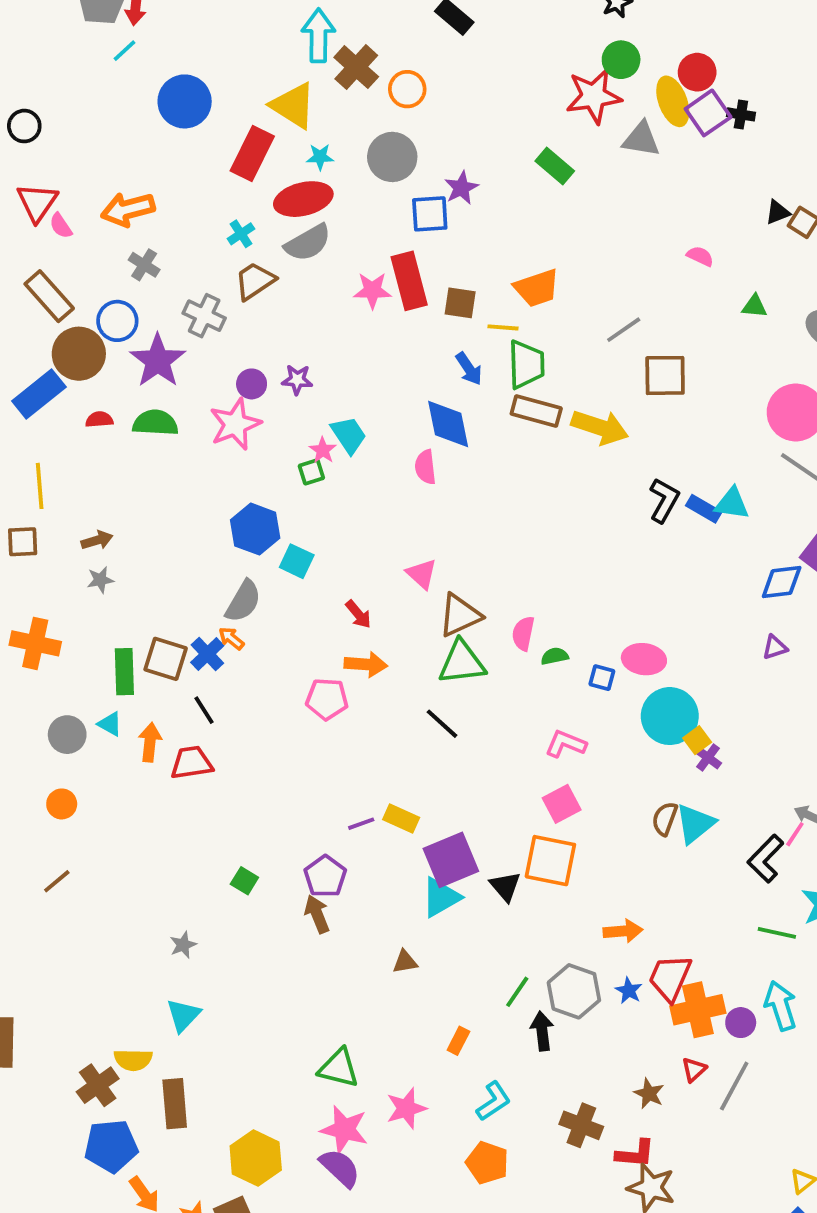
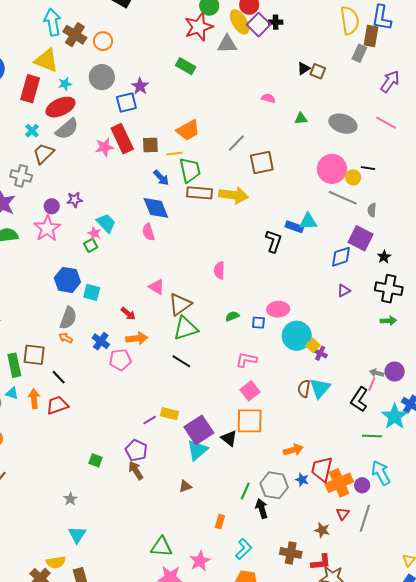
black L-shape: (664, 500) -> (274, 241), moved
pink semicircle: (523, 633) -> (219, 270), moved
blue cross: (207, 654) -> (101, 341), moved

